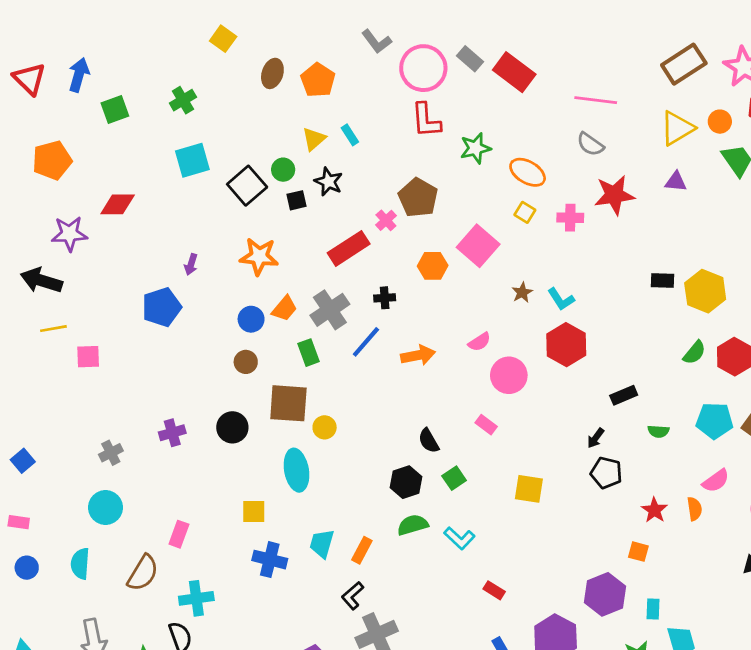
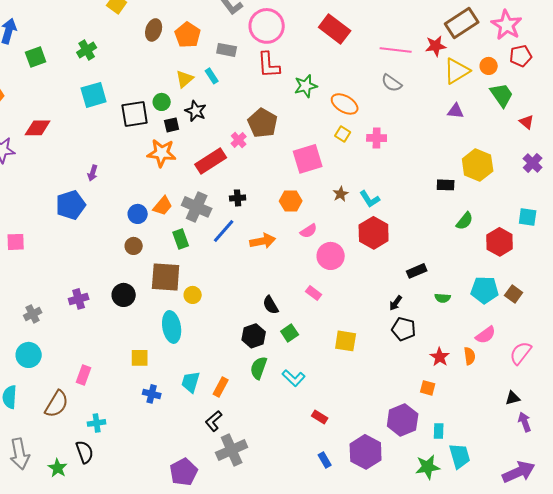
gray rectangle: (470, 59) -> (227, 50), moved, turned -30
black square: (247, 186) -> (135, 114), turned 32
red star: (614, 195) -> (436, 46), moved, size x0.7
pink square: (478, 246) -> (308, 159), turned 32
orange star: (259, 256) -> (162, 153), moved
orange hexagon: (433, 266) -> (291, 201), moved
yellow hexagon: (705, 291) -> (478, 165), moved
gray cross: (330, 310) -> (197, 207), turned -32
green semicircle: (694, 353) -> (465, 221), moved
green semicircle: (413, 525) -> (259, 368), turned -55
blue cross: (270, 560) -> (152, 394), size x0.7
cyan cross: (196, 598) -> (97, 423), size x0.7

